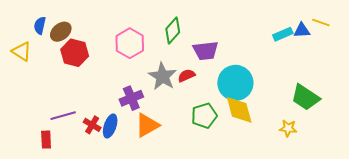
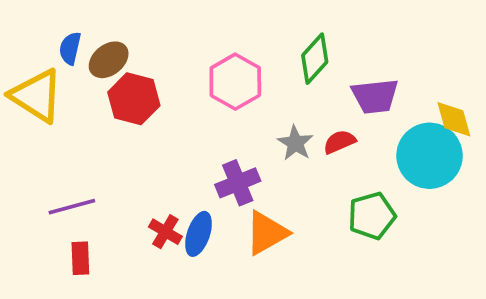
yellow triangle: (22, 51) -> (36, 96), size x1.5
gray star: (162, 76) -> (295, 143), size x0.7
yellow diamond: (239, 110) -> (454, 119), moved, size x0.7
purple line: (63, 116) -> (72, 207), moved

